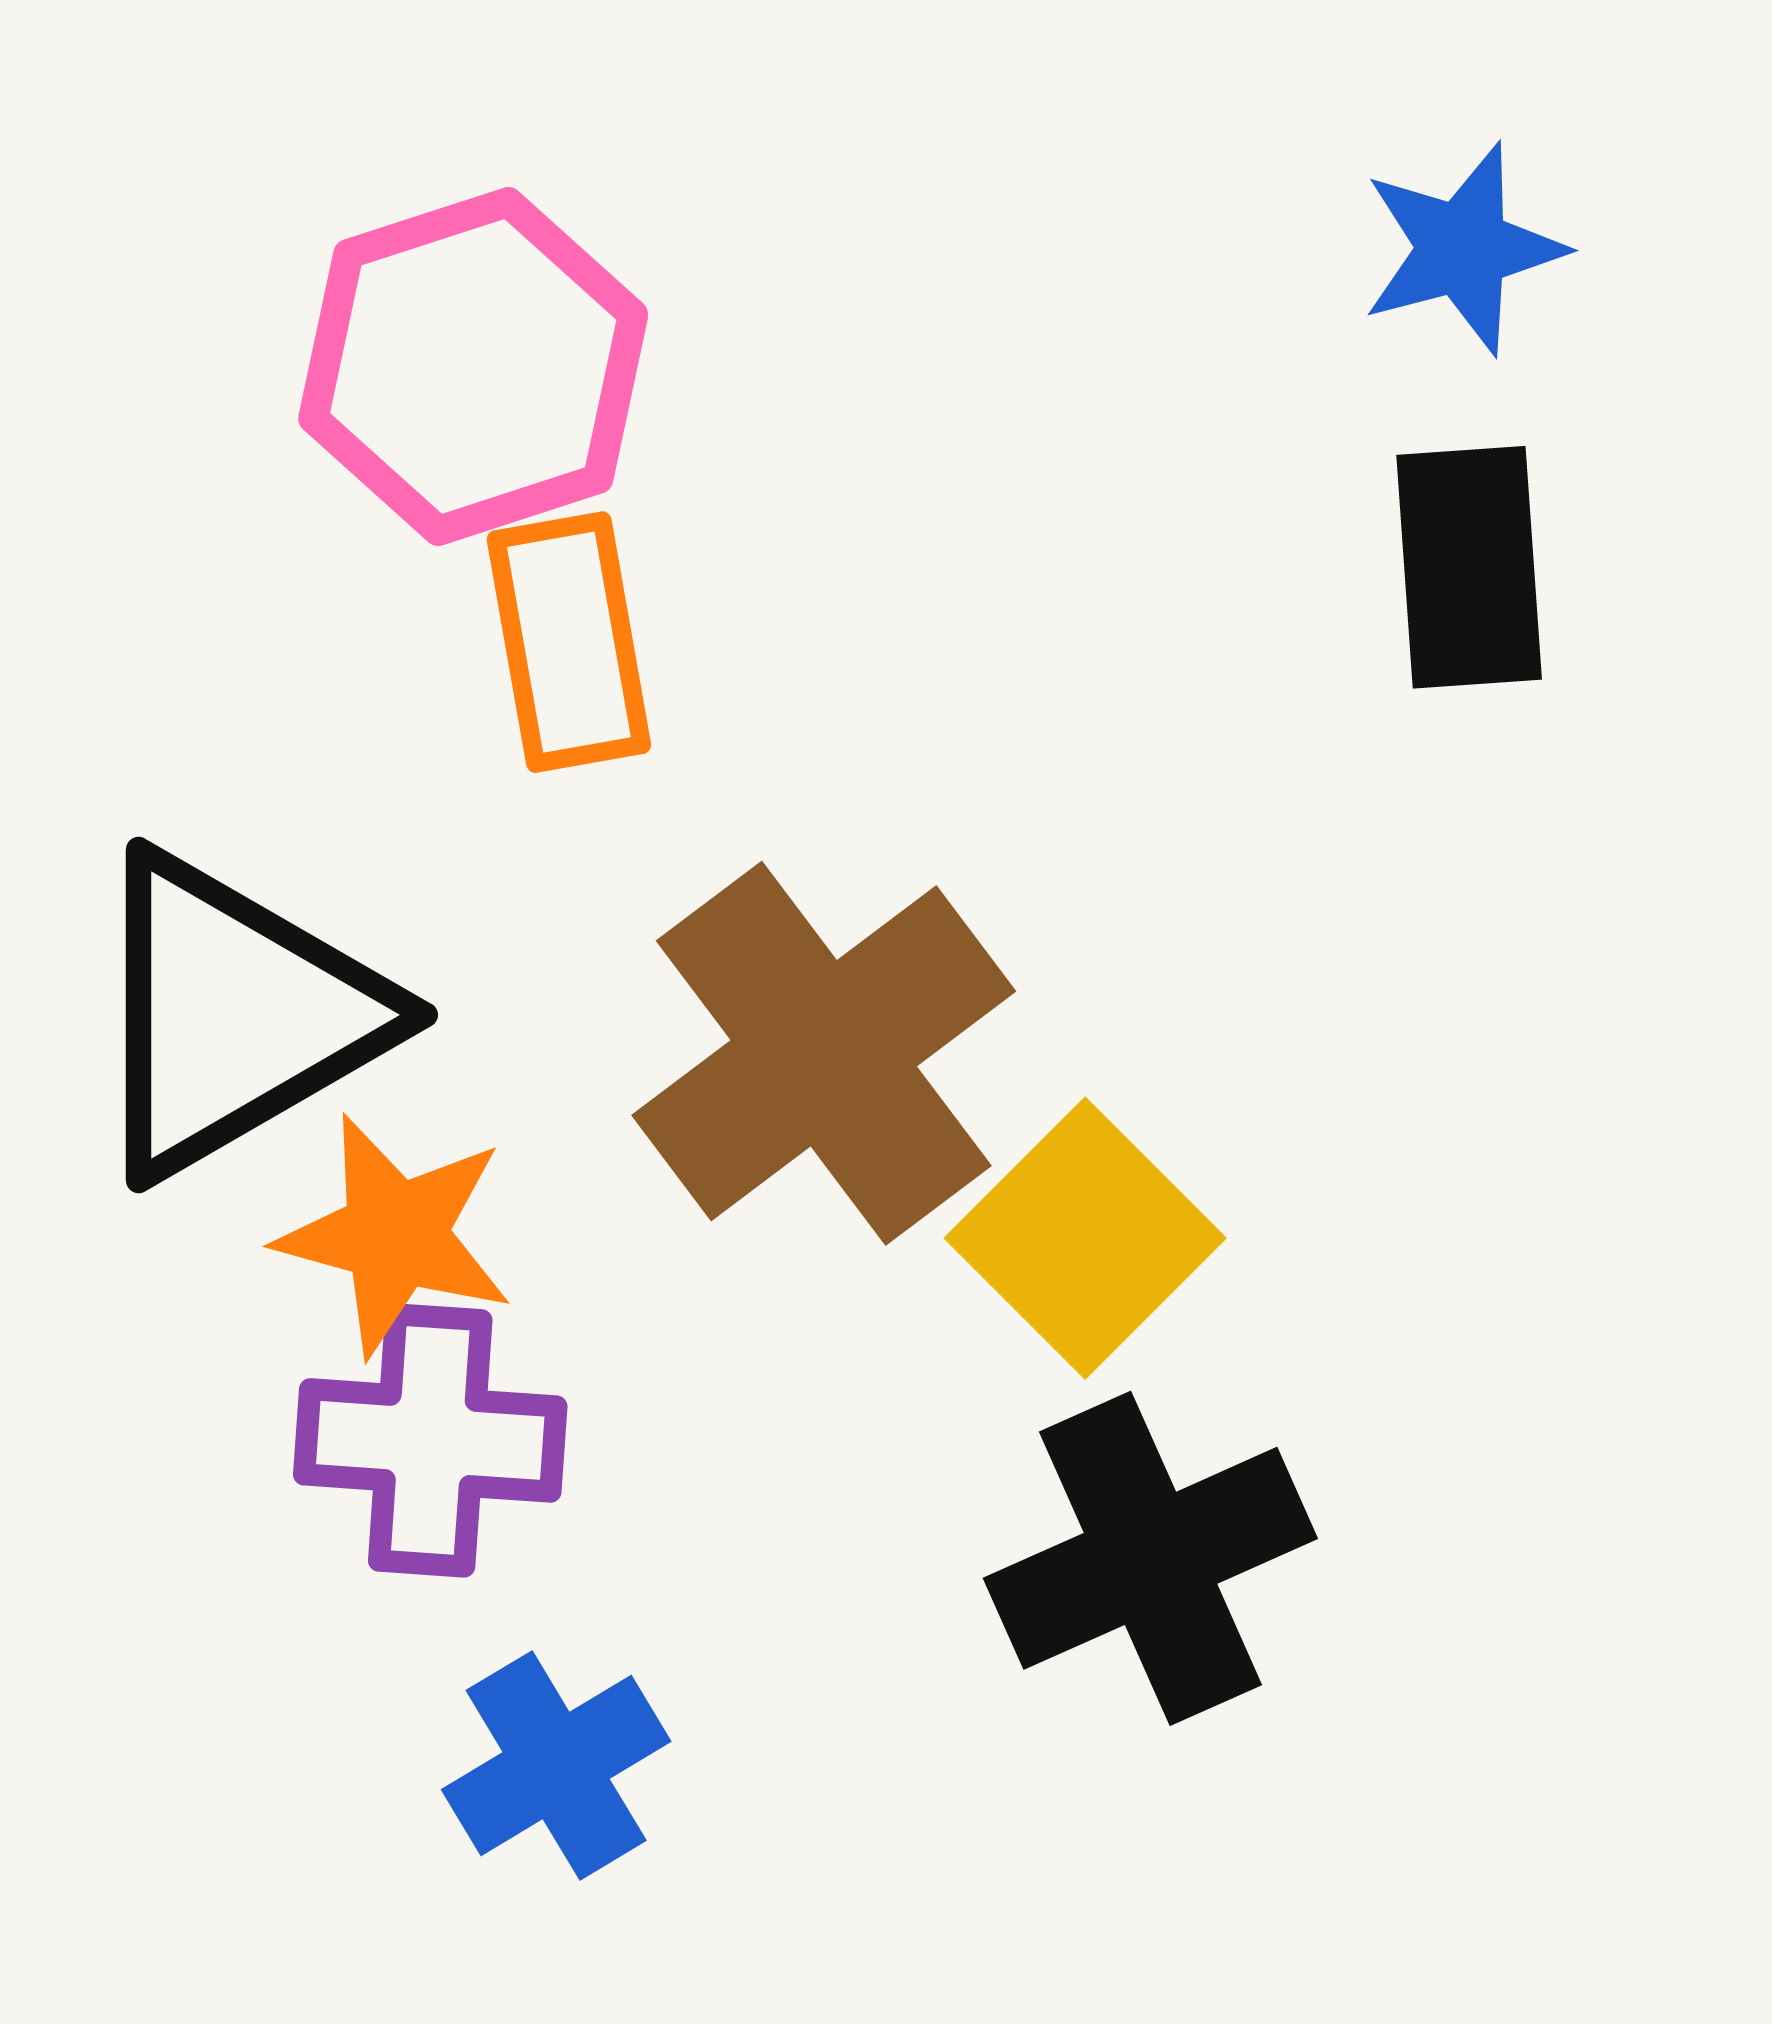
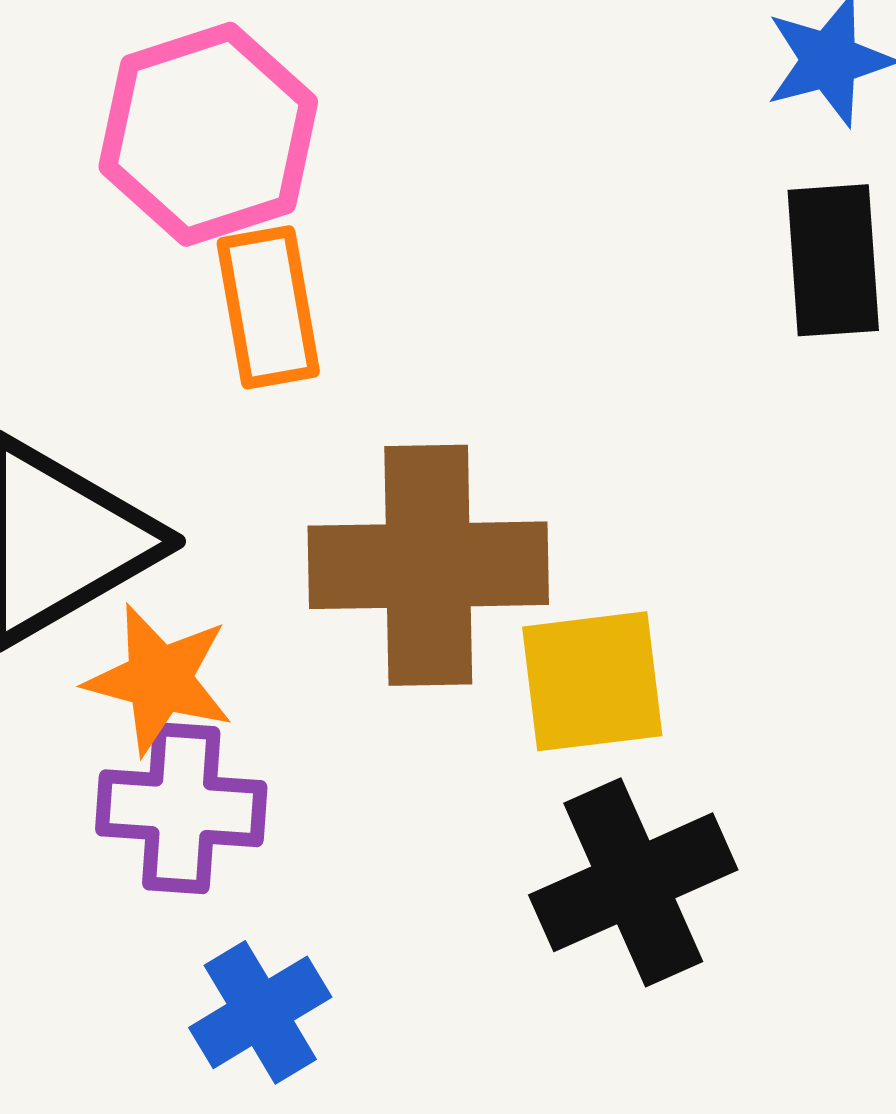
brown cross: (824, 1053) -> (428, 565), turned 36
yellow square: (1085, 1238) -> (592, 681), turned 38

